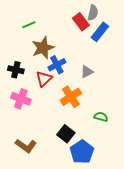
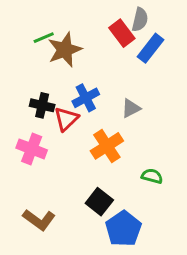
brown star: (43, 48) -> (65, 50), moved
black cross: (16, 70) -> (42, 105), moved

